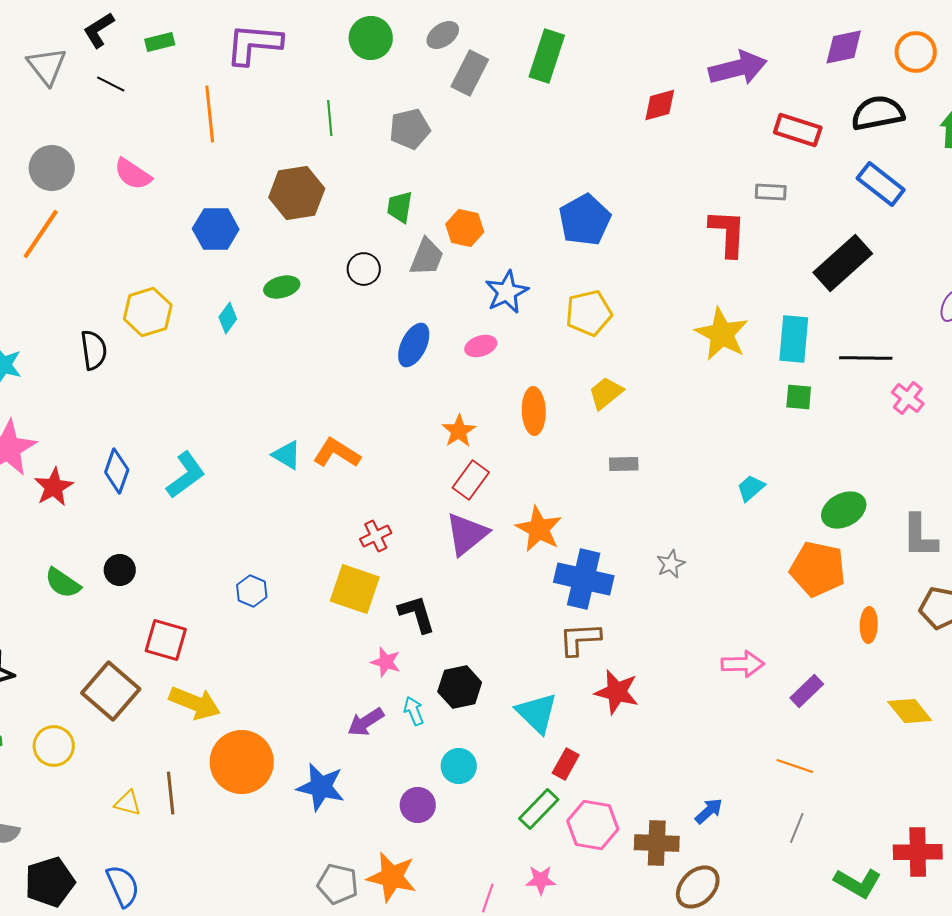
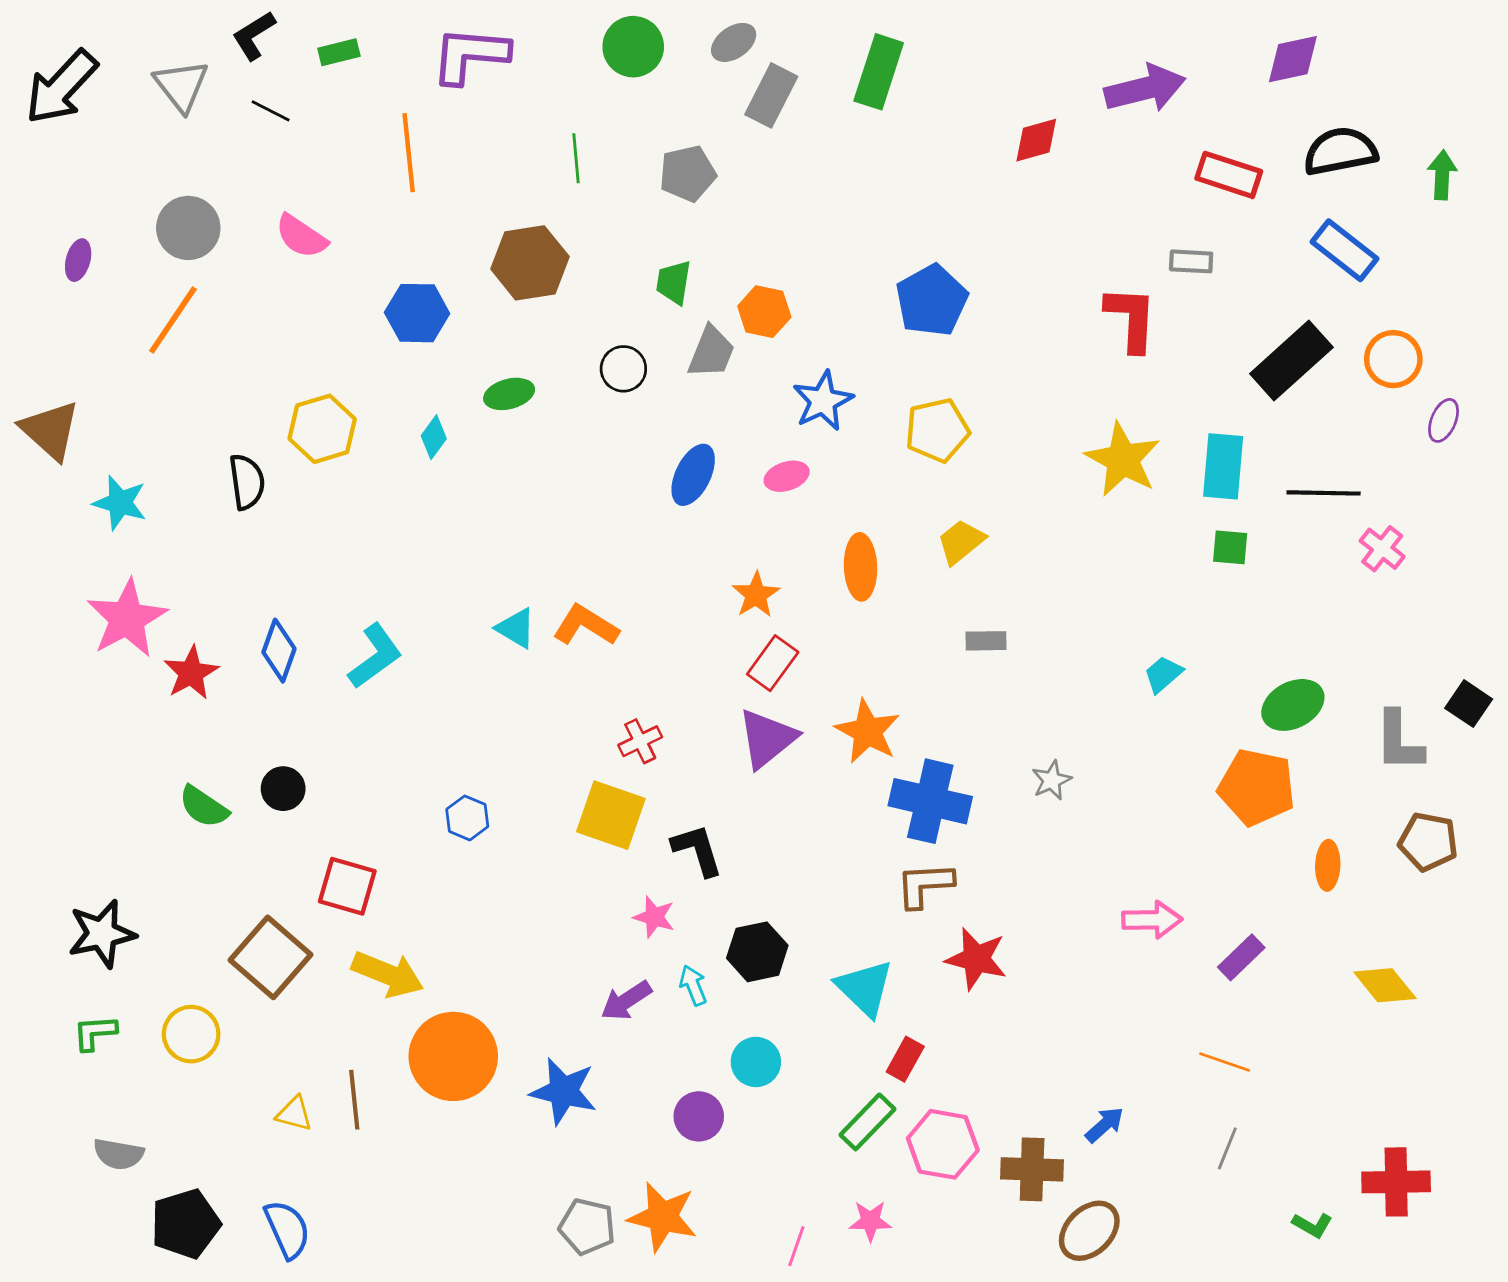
orange circle: (916, 52) -> (1393, 359), moved
green L-shape: (858, 883) -> (1312, 1225), size x0.6

